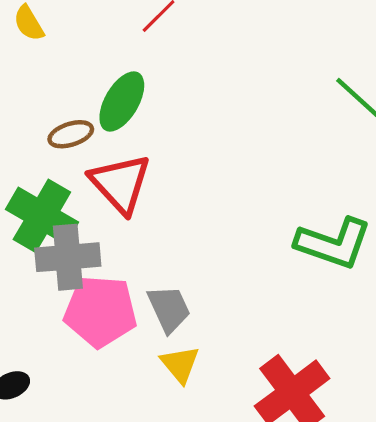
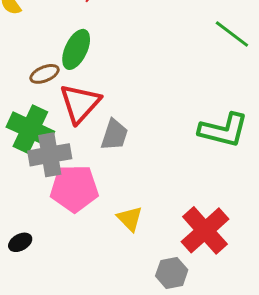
red triangle: (120, 184) -> (80, 103), turned 30
gray trapezoid: (169, 309) -> (114, 135), moved, turned 48

